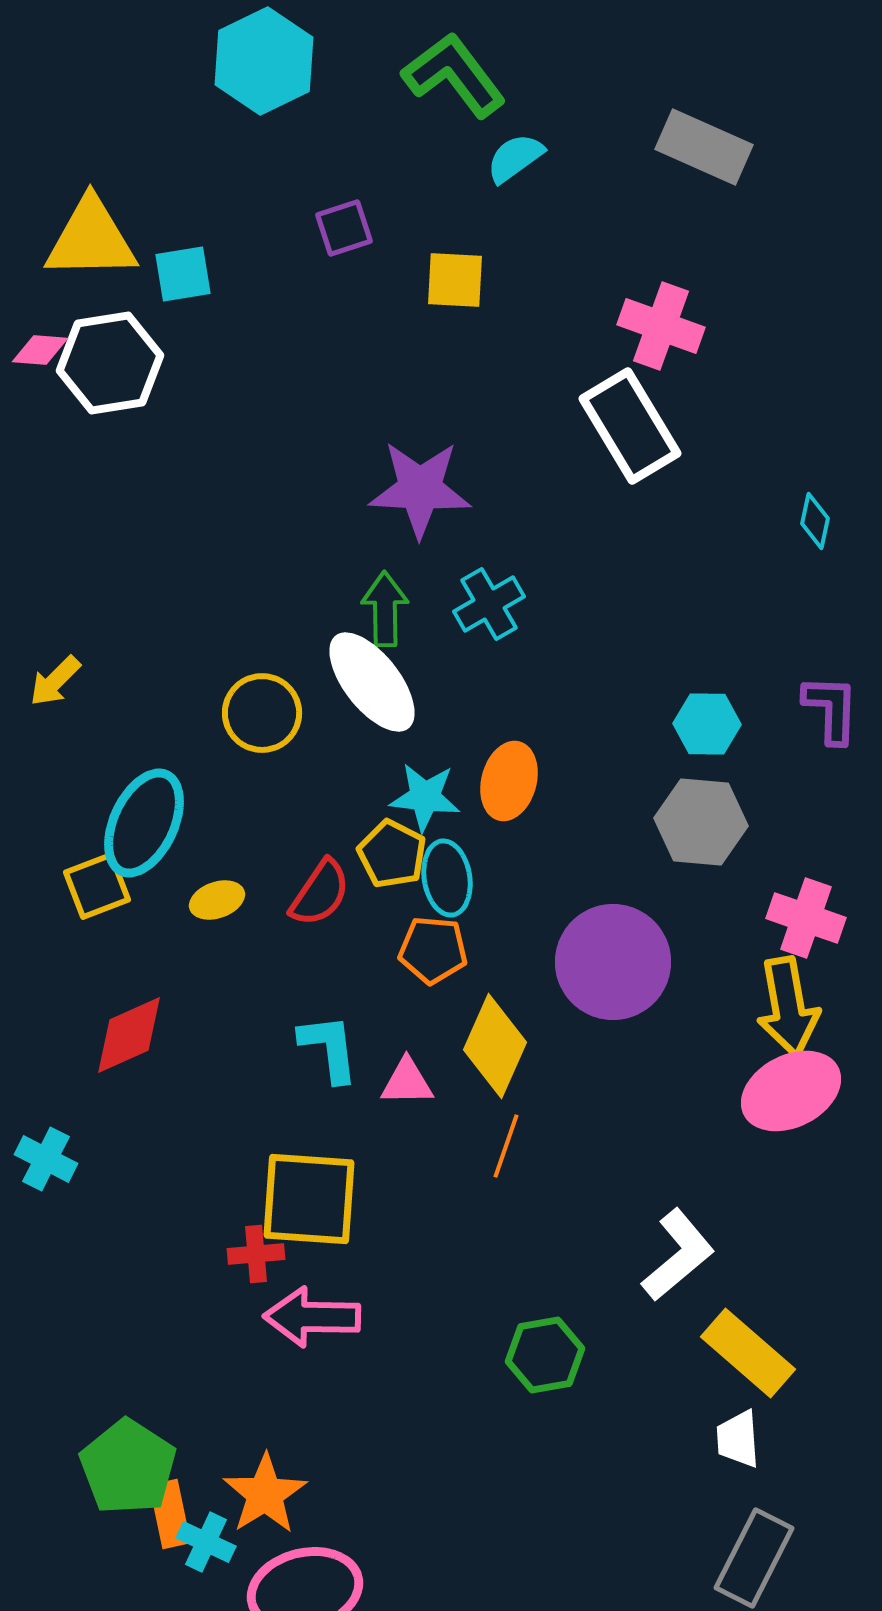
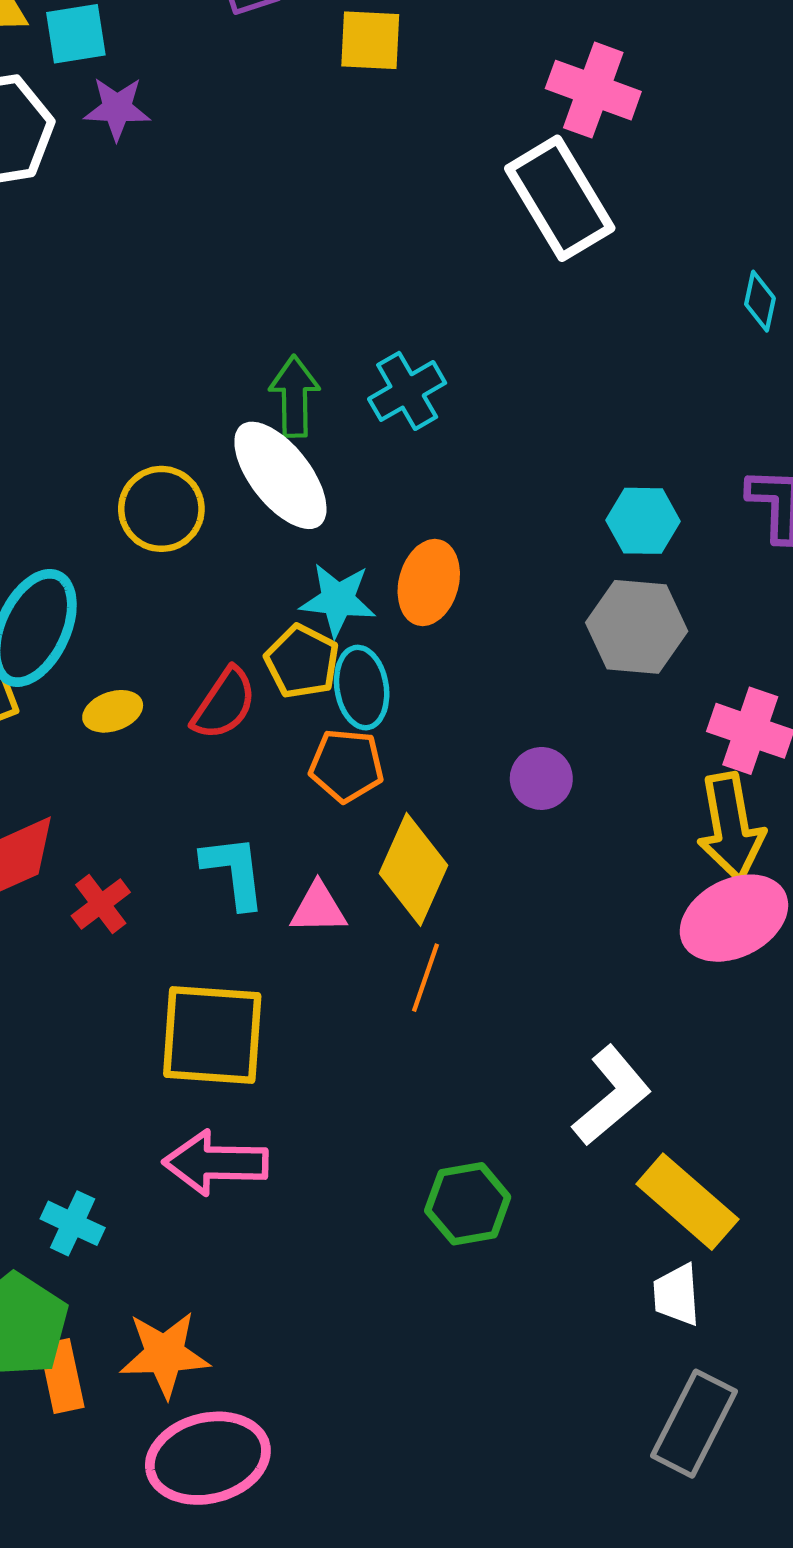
purple star: (420, 489) -> (117, 108), moved, size x0.6
purple circle: (613, 962) -> (541, 778), size x0.5
red cross: (256, 1254) -> (101, 904), moved, turned -32
orange star: (265, 1494) -> (165, 1354), turned 30
cyan cross: (206, 1542) -> (73, 1223), moved

